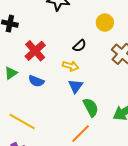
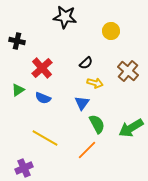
yellow circle: (105, 23) -> (111, 31), moved
yellow arrow: (71, 66) -> (95, 83), moved
yellow line: (22, 121) -> (45, 138), moved

